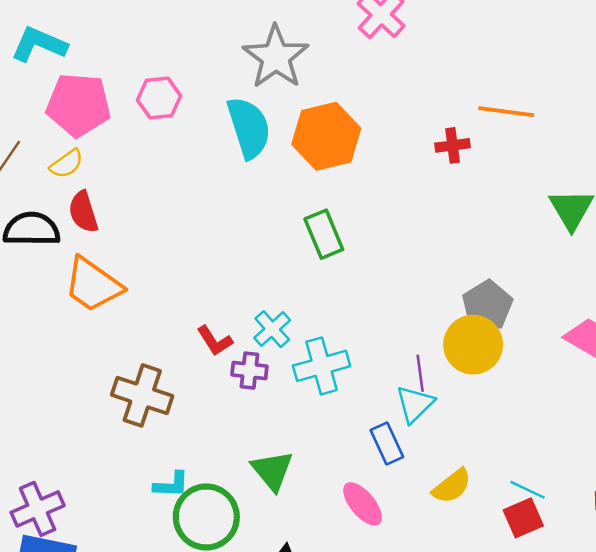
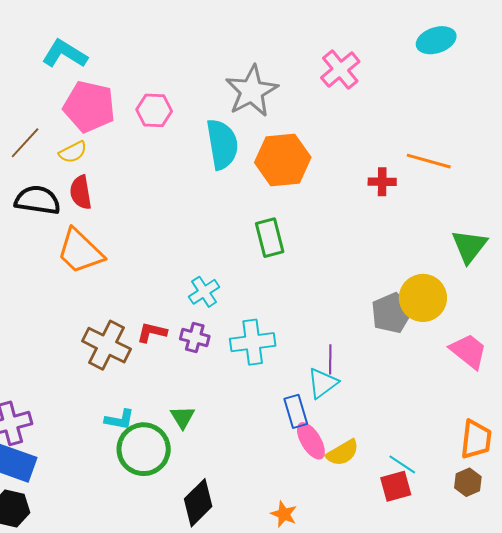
cyan cross: (272, 329) -> (204, 292), moved
red L-shape: (215, 341) -> (152, 332), moved, turned 128
yellow circle: (473, 345) -> (423, 298), moved
green triangle: (272, 471) -> (183, 417), moved, size x0.7
pink ellipse: (363, 504) -> (311, 441), moved

